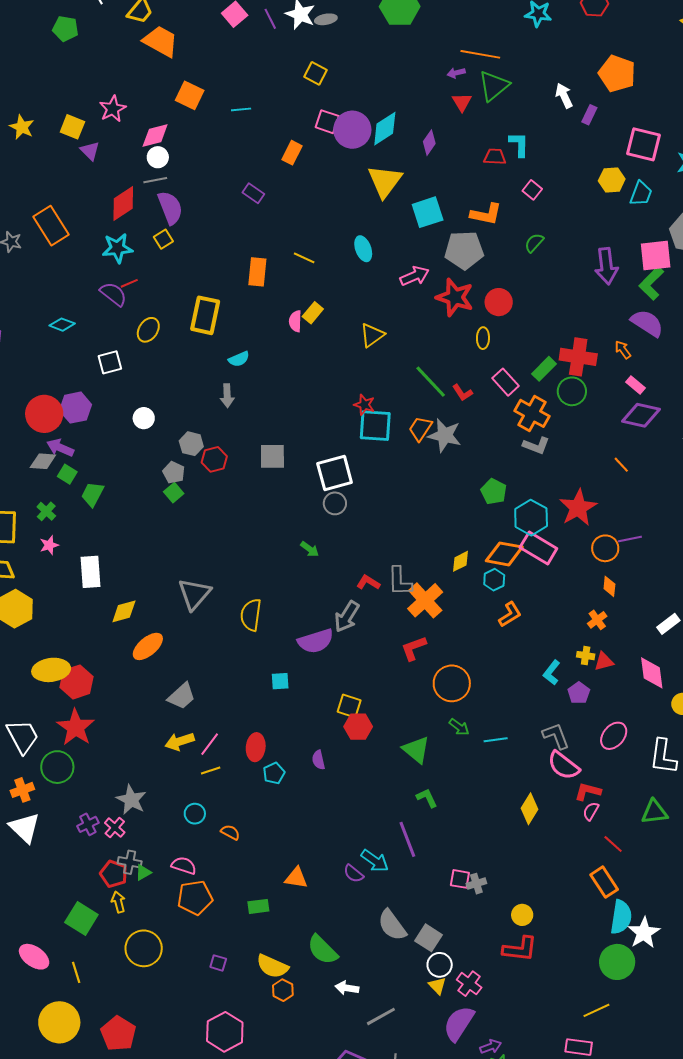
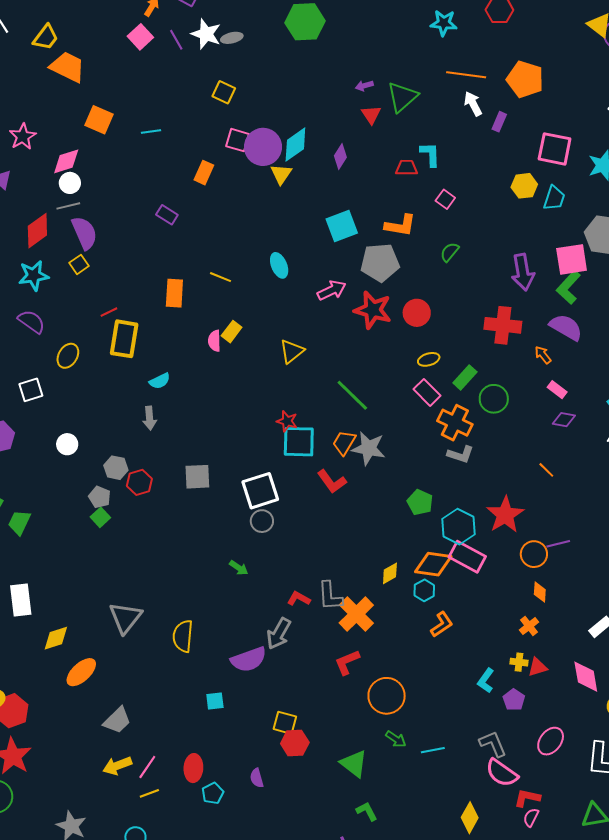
orange line: (480, 54) -> (466, 75), moved
yellow triangle: (385, 181) -> (281, 174), moved, size x0.6
red line: (129, 283) -> (109, 312), moved
yellow ellipse: (483, 338) -> (429, 359), moved, turned 75
red cross: (578, 357) -> (503, 325), moved
red L-shape: (462, 393) -> (332, 481), moved, size x1.4
purple diamond: (641, 415) -> (564, 420), size x0.6

